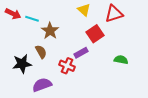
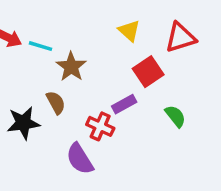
green semicircle: (121, 60) -> (175, 116), moved, turned 40
purple semicircle: (42, 85) -> (80, 159), moved, turned -102

